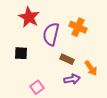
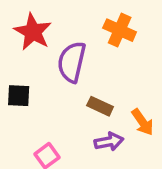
orange cross: (78, 27) -> (120, 30), moved

